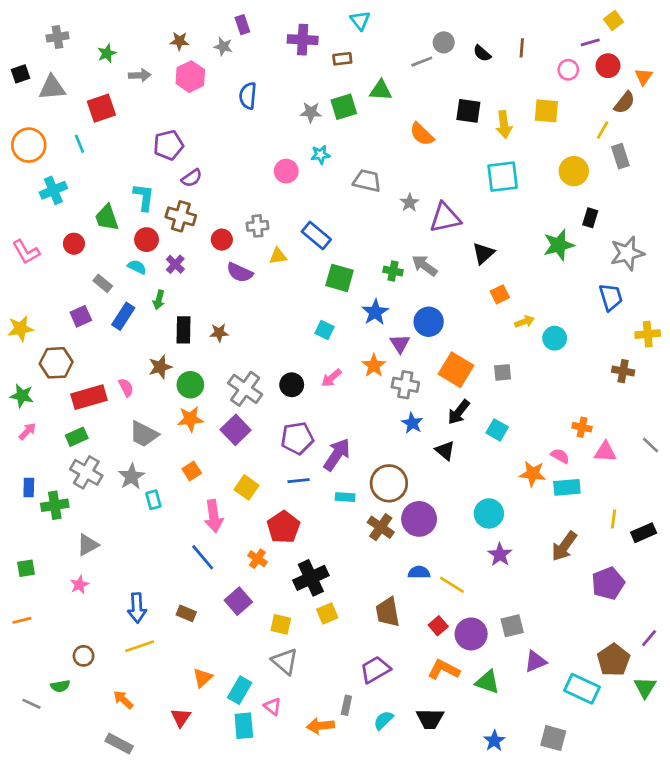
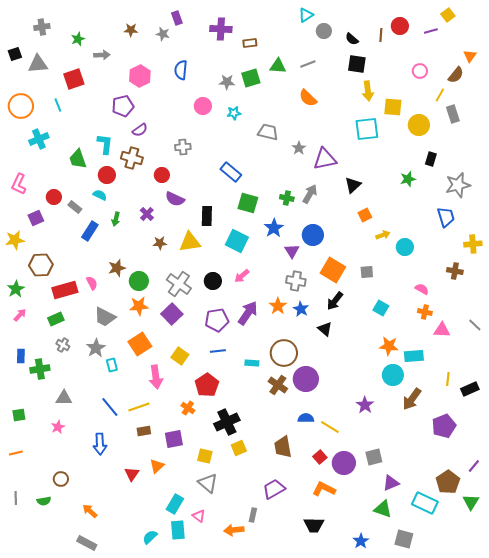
cyan triangle: (360, 20) -> (306, 15), moved, turned 35
gray line: (422, 62) -> (308, 64), moved
red circle: (608, 66) -> (400, 26), moved
pink circle: (568, 70) -> (420, 71), moved
pink hexagon: (190, 77) -> (140, 76), moved
black square: (468, 111) -> (357, 64), moved
yellow square: (546, 111) -> (393, 107), moved
pink circle: (286, 171) -> (203, 106), moved
gray cross: (257, 226) -> (183, 147), moved
red circle: (74, 244) -> (54, 197), moved
green star: (559, 245) -> (408, 179), size x0.7
pink L-shape: (26, 252) -> (19, 184), turned 55
yellow triangle: (278, 256) -> (190, 242), moved, size x1.6
purple cross: (175, 264) -> (147, 214), moved
gray arrow: (425, 266) -> (310, 194), turned 84
purple square: (81, 316) -> (36, 218), moved
black rectangle: (184, 330) -> (207, 216), moved
cyan square: (325, 330) -> (237, 241), size x1.6
orange star: (374, 366) -> (278, 306), moved
green star: (22, 396) -> (16, 289), turned 30
cyan square: (497, 430) -> (381, 308), moved
purple arrow: (337, 455) -> (248, 313), moved
pink semicircle: (560, 456) -> (422, 289), moved
orange square: (192, 471) -> (140, 344), size x1.6
gray cross: (86, 472) -> (63, 345), size x0.6
cyan circle: (489, 513) -> (393, 375), moved
gray triangle: (88, 545) -> (64, 398), turned 30
blue line: (203, 557) -> (110, 407), moved
purple square: (238, 601) -> (174, 439), turned 30
brown rectangle: (186, 613) -> (144, 431), moved, turned -32
yellow line: (140, 646) -> (139, 407), moved
orange triangle: (203, 678) -> (157, 466), moved
green triangle: (488, 682) -> (383, 509), moved
gray line: (31, 704) -> (16, 498), moved, turned 64
red triangle: (181, 718) -> (132, 474), moved
cyan semicircle: (383, 720) -> (150, 537), moved

